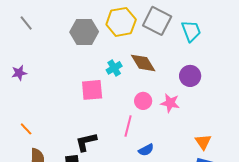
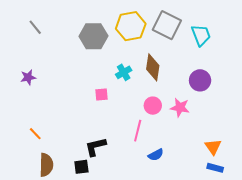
brown diamond: (143, 63) -> (153, 67), turned 40
pink square: (92, 90) -> (102, 94), size x0.6

